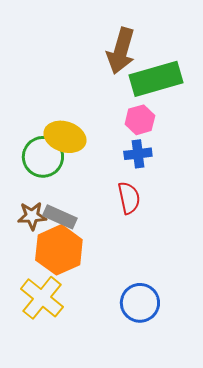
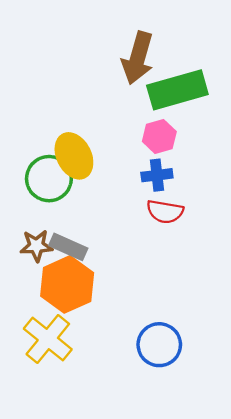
yellow ellipse: (65, 137) -> (74, 156), turned 45
red semicircle: (129, 198) -> (165, 212), moved, turned 112

